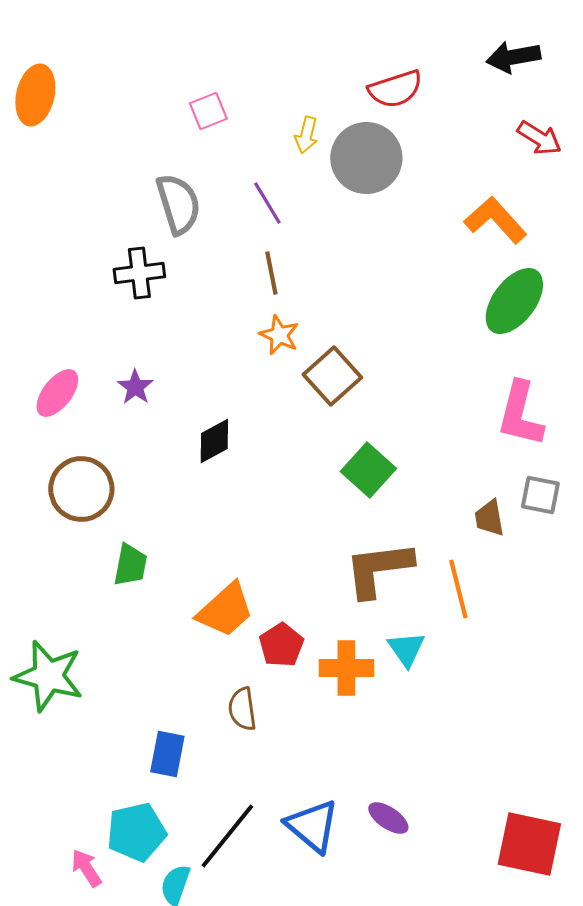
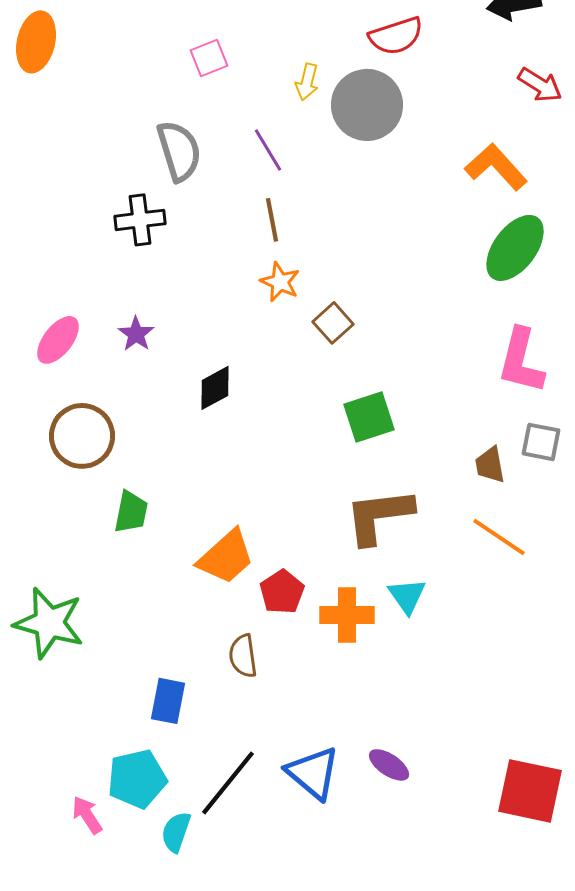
brown square: (332, 376) -> (333, 323), size x0.7
green square: (368, 470) -> (369, 417), turned 30
orange line: (458, 589) -> (499, 537), moved, turned -42

